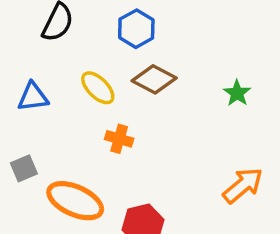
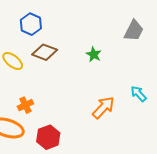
orange cross: (119, 139) -> (25, 105), moved, turned -35

